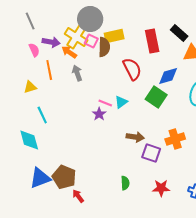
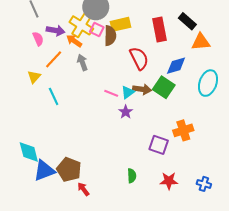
orange line: (49, 70) -> (54, 59), turned 54
yellow triangle: (30, 87) -> (34, 77), turned -32
purple star: (99, 114) -> (126, 112), moved
cyan line: (42, 115) -> (54, 96), moved
brown arrow: (135, 137) -> (142, 89), moved
cyan diamond: (29, 140) -> (29, 152), moved

